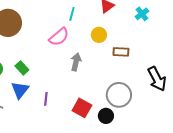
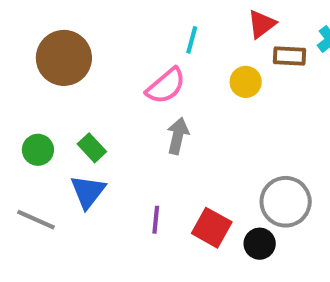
brown rectangle: (121, 52) -> (290, 56), moved
gray arrow: (76, 62) -> (178, 136), moved
purple line: (46, 99) -> (156, 220), moved

